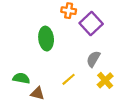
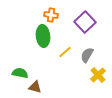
orange cross: (69, 11) -> (51, 15), moved
yellow line: (69, 79) -> (65, 52), moved

